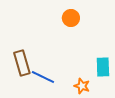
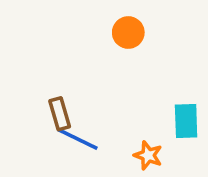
brown rectangle: (22, 63) -> (60, 114), moved, size x0.7

